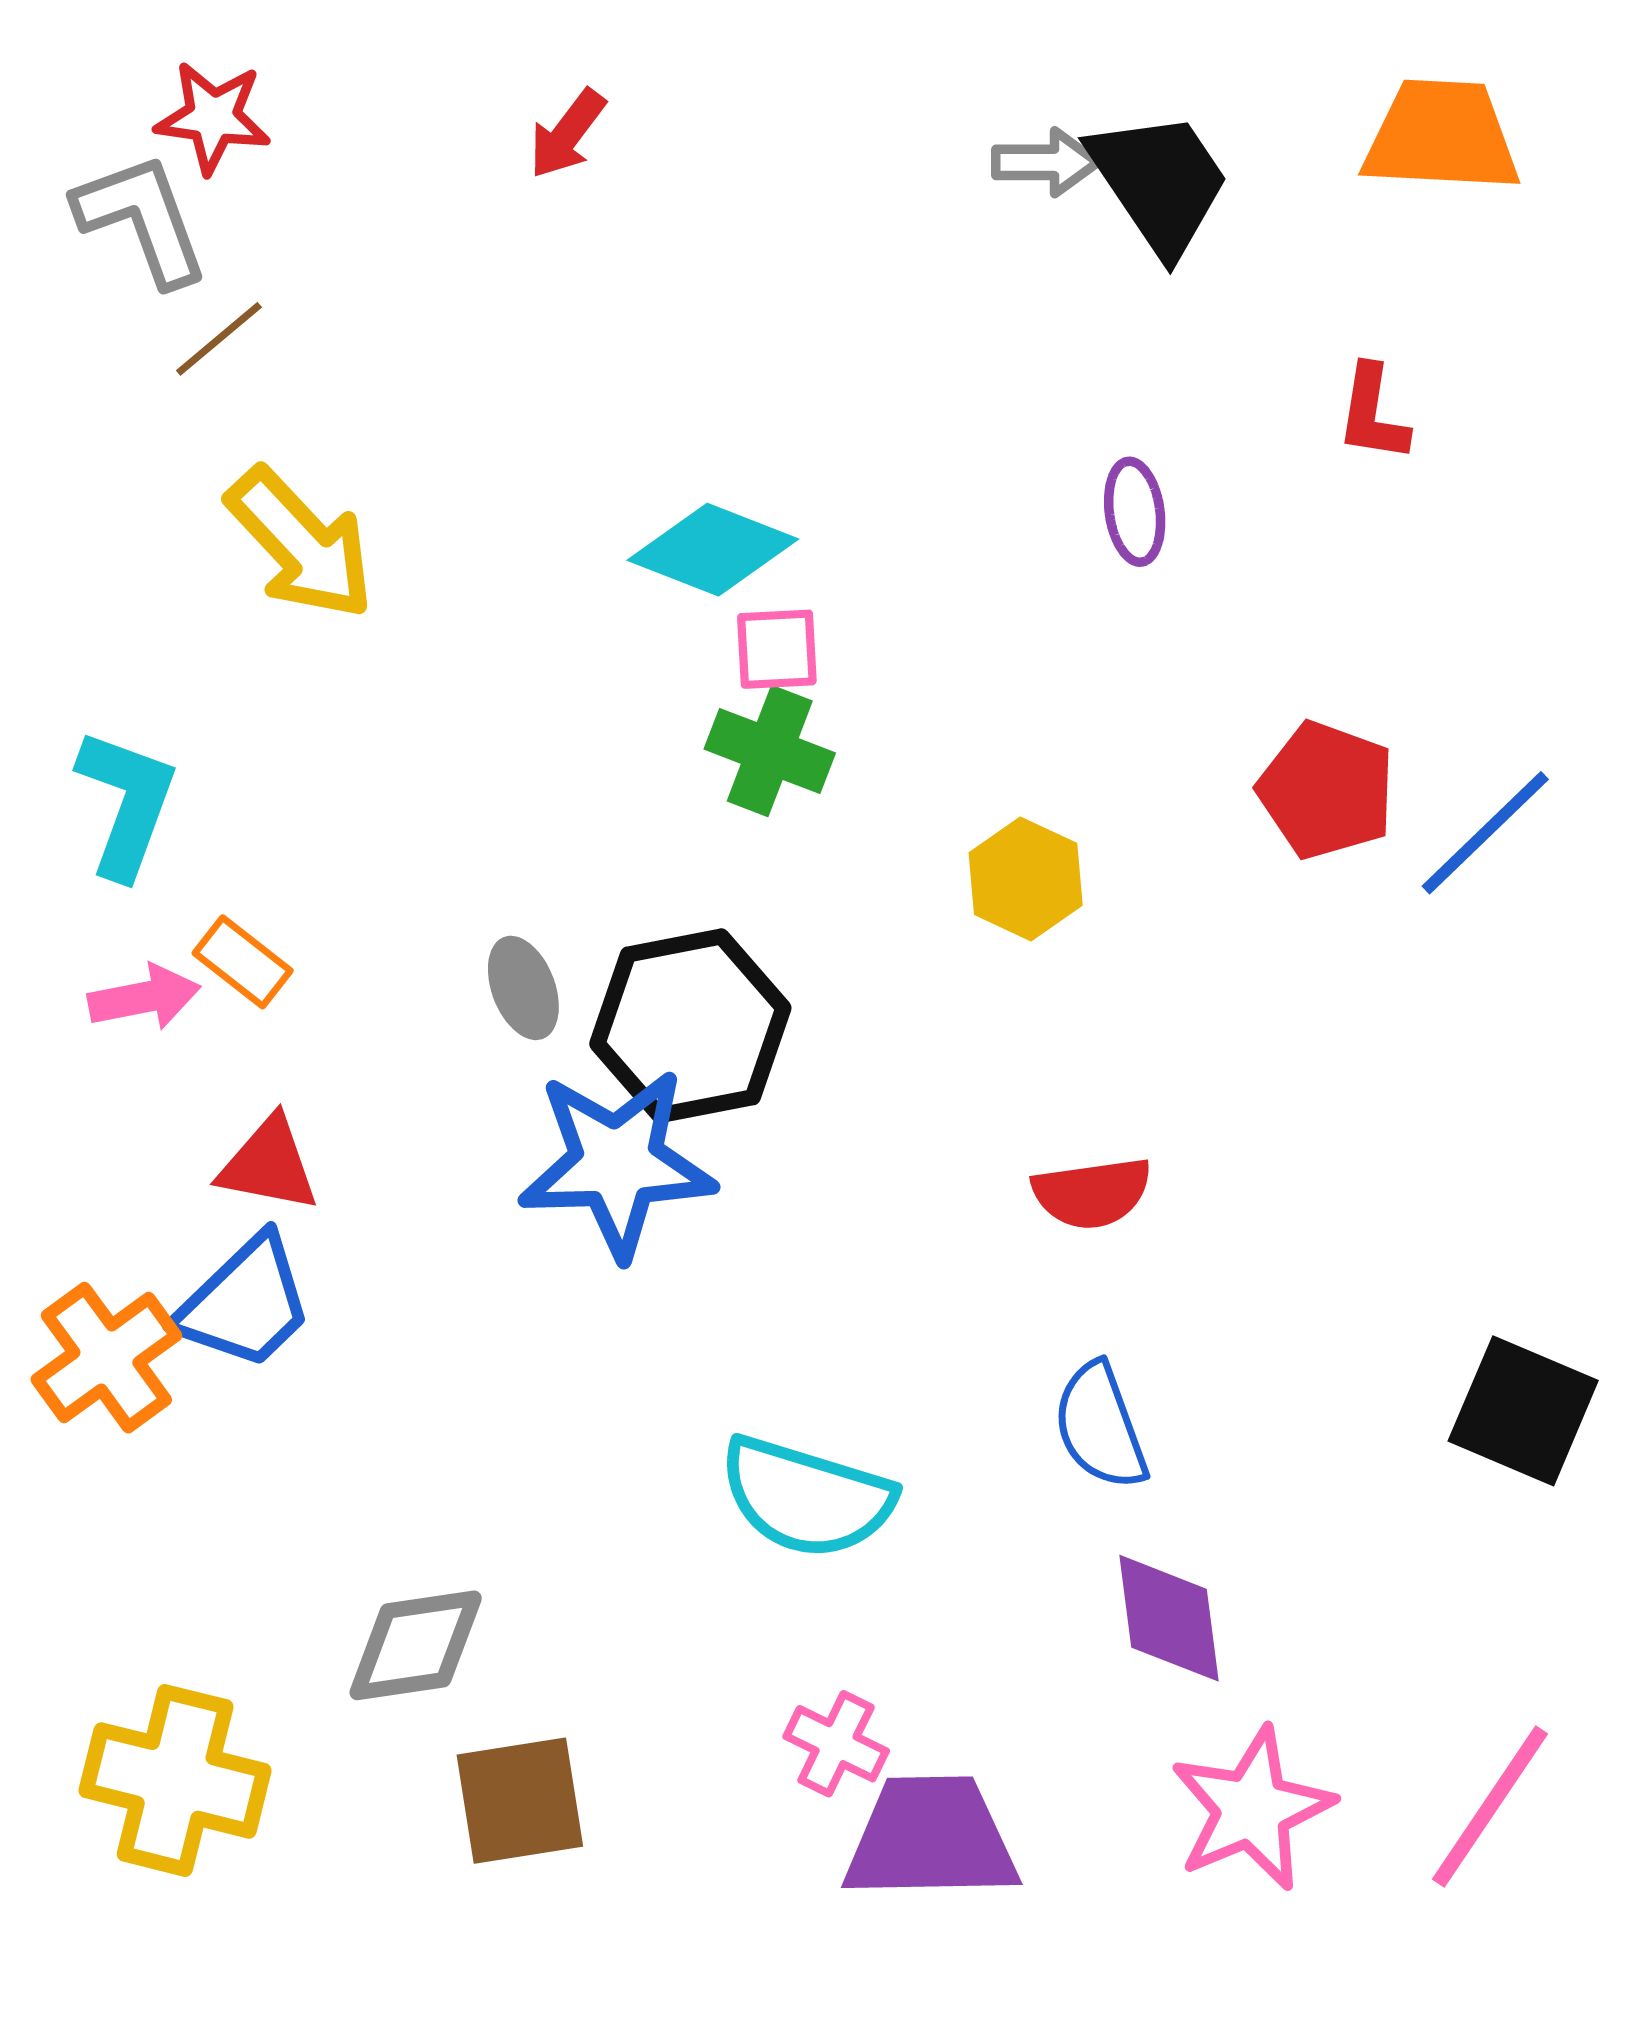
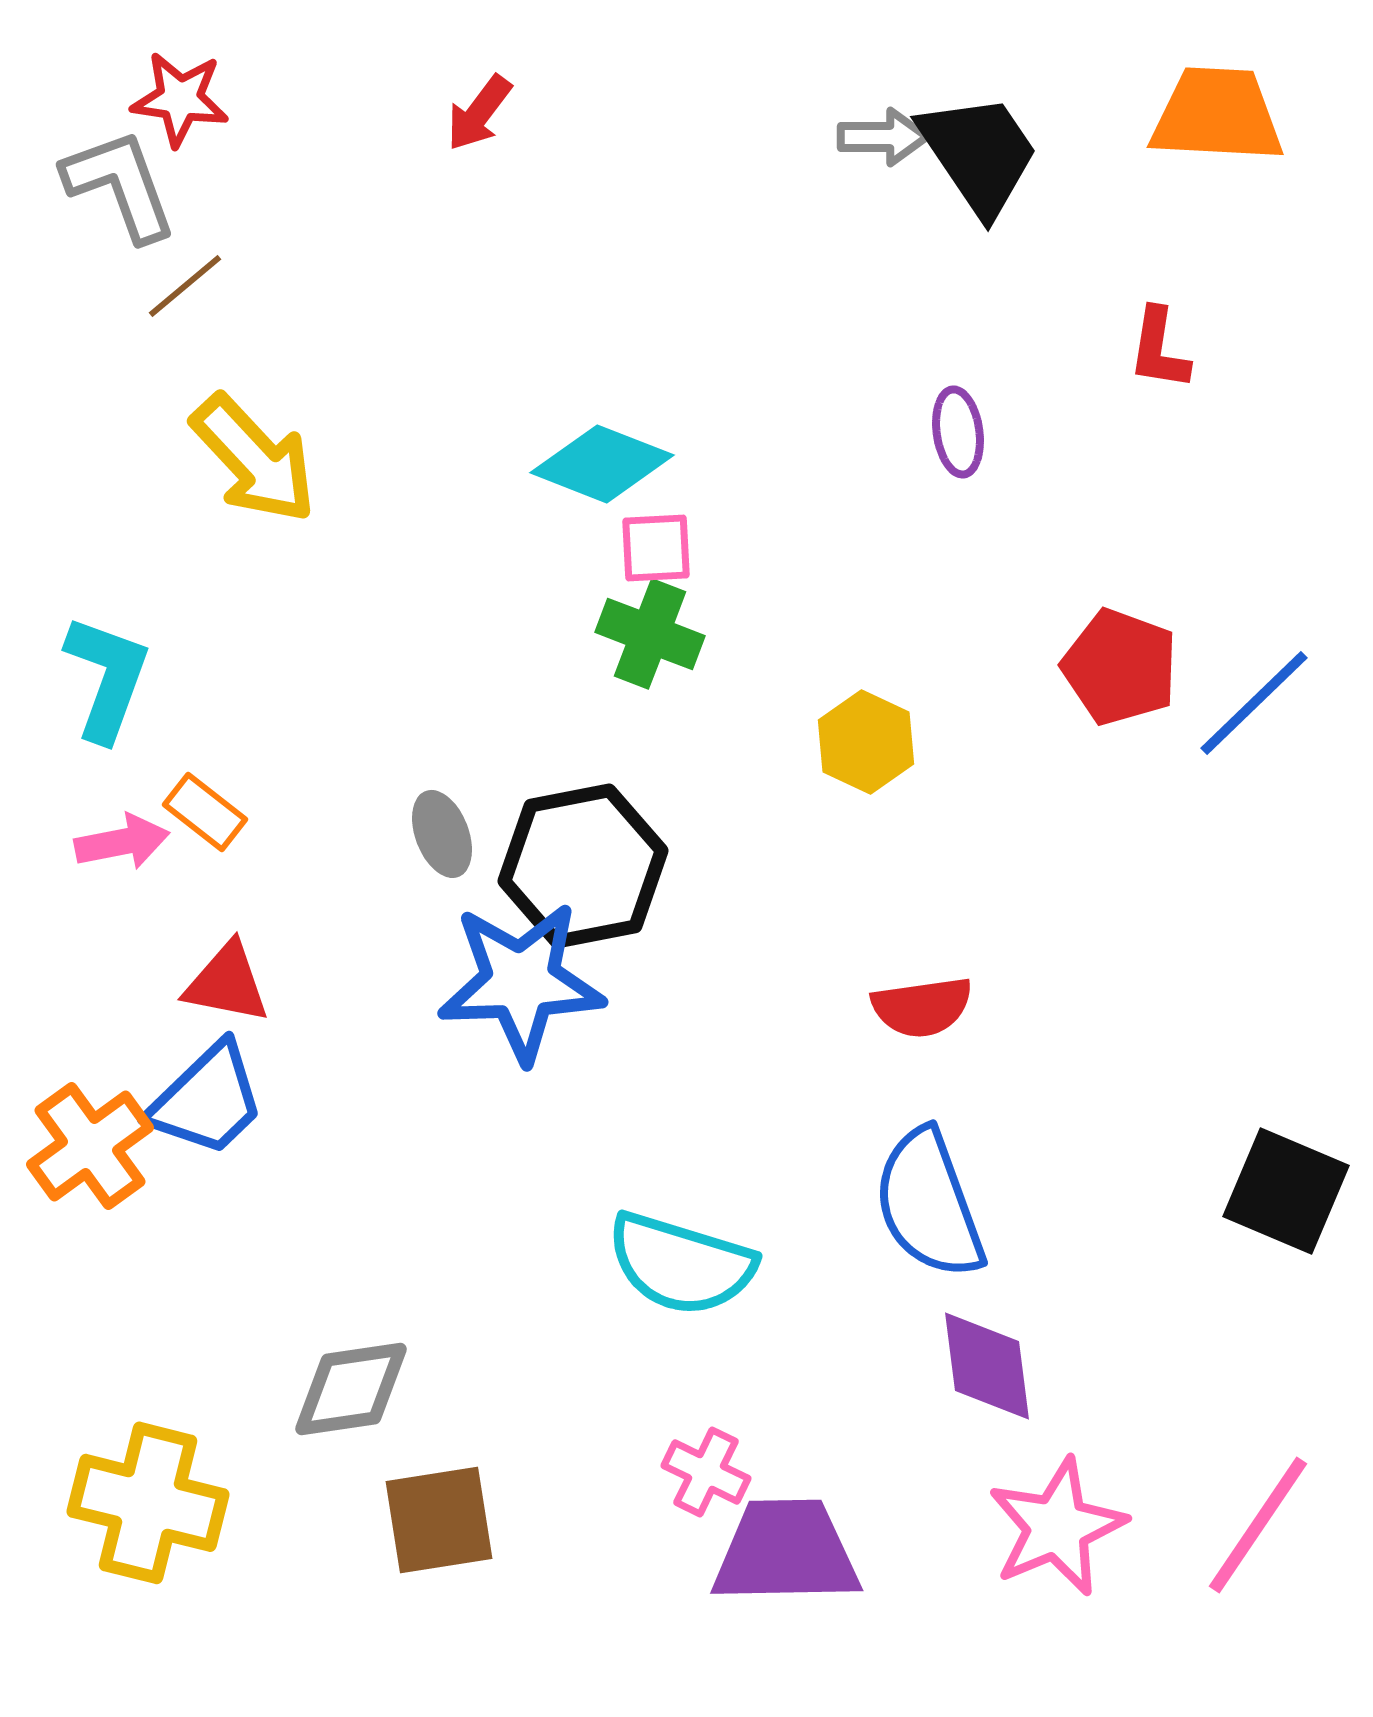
blue semicircle: (1100, 1426) -> (929, 1204), size x1.4

